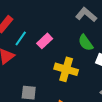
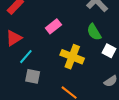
cyan line: (21, 38) -> (26, 57), moved

